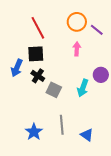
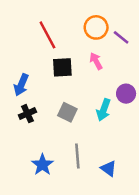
pink arrow: (77, 49) -> (96, 61), turned -32
black square: (36, 54) -> (62, 67), moved
black cross: (38, 76) -> (27, 114), moved, turned 32

